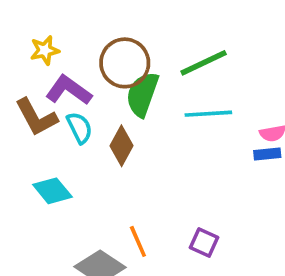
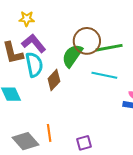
brown circle: (125, 63) -> (87, 41), moved
cyan semicircle: (80, 128) -> (34, 65), size x1.4
purple square: (204, 242) -> (84, 143), turned 35

